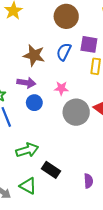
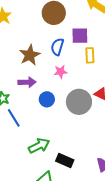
brown star: (34, 55) -> (30, 55), turned -30
pink star: (61, 88) -> (61, 72), moved
blue circle: (34, 103) -> (47, 99), moved

